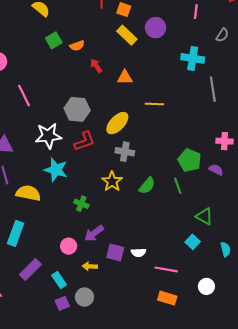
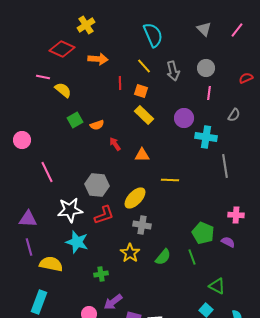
purple circle: (156, 28) -> (184, 118), moved
green cross: (81, 204) -> (101, 274), turned -32

